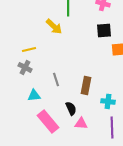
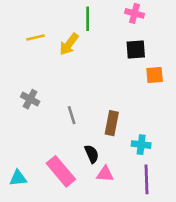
yellow arrow: (54, 26) -> (69, 44), turned 84
yellow line: (29, 49) -> (35, 37), moved
cyan triangle: (34, 95) -> (18, 178), moved

